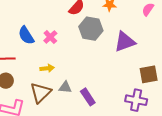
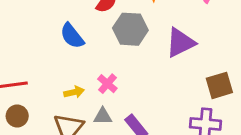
blue semicircle: (26, 35) -> (72, 36), moved
pink cross: (50, 37) -> (107, 84), moved

